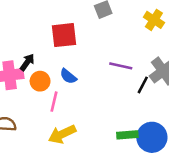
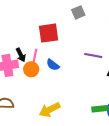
black arrow: (27, 62) -> (21, 55), turned 120
pink line: (54, 102) -> (35, 57), moved

